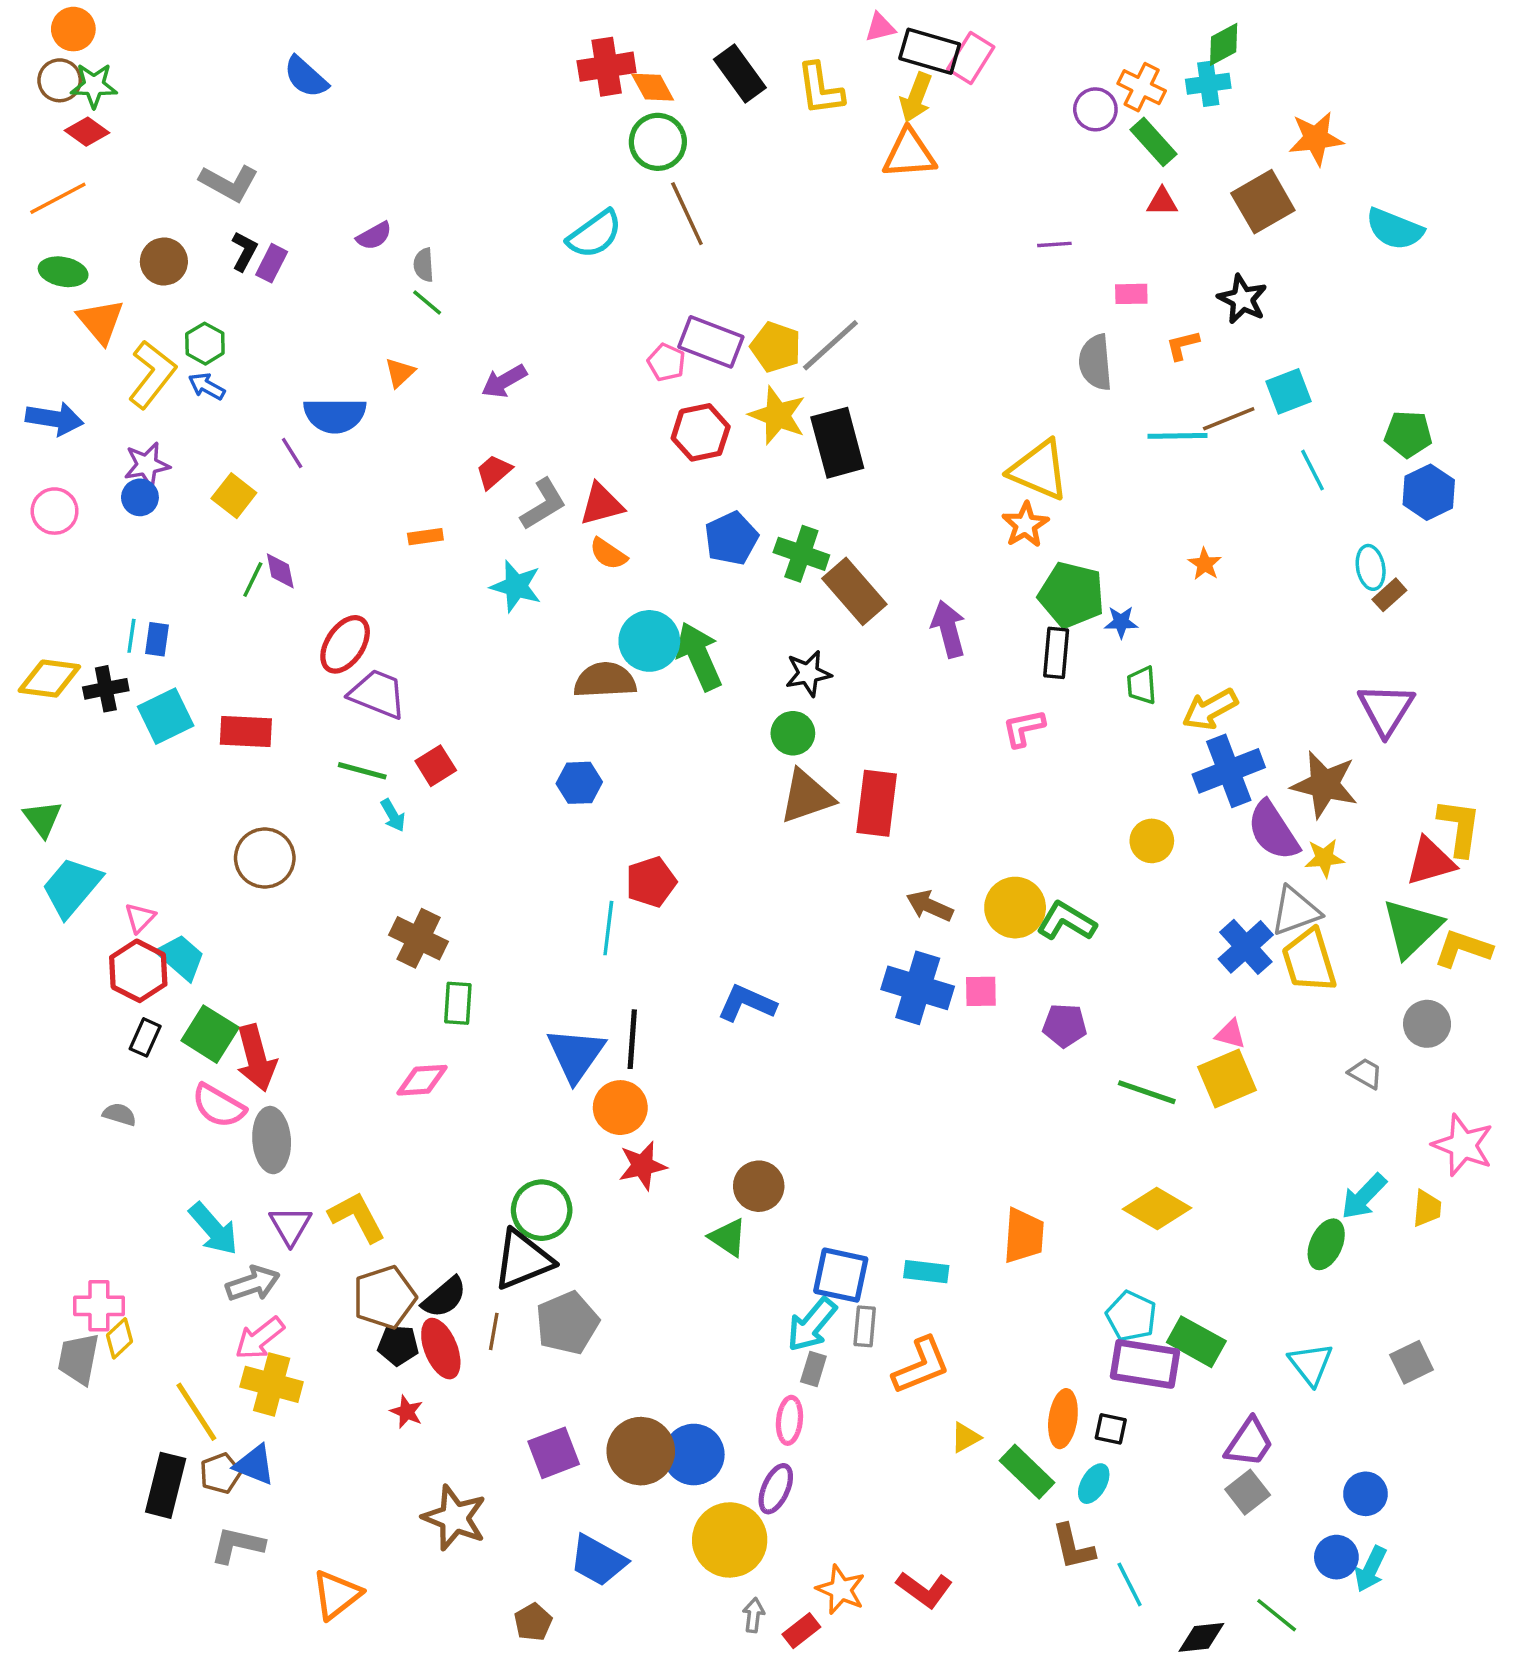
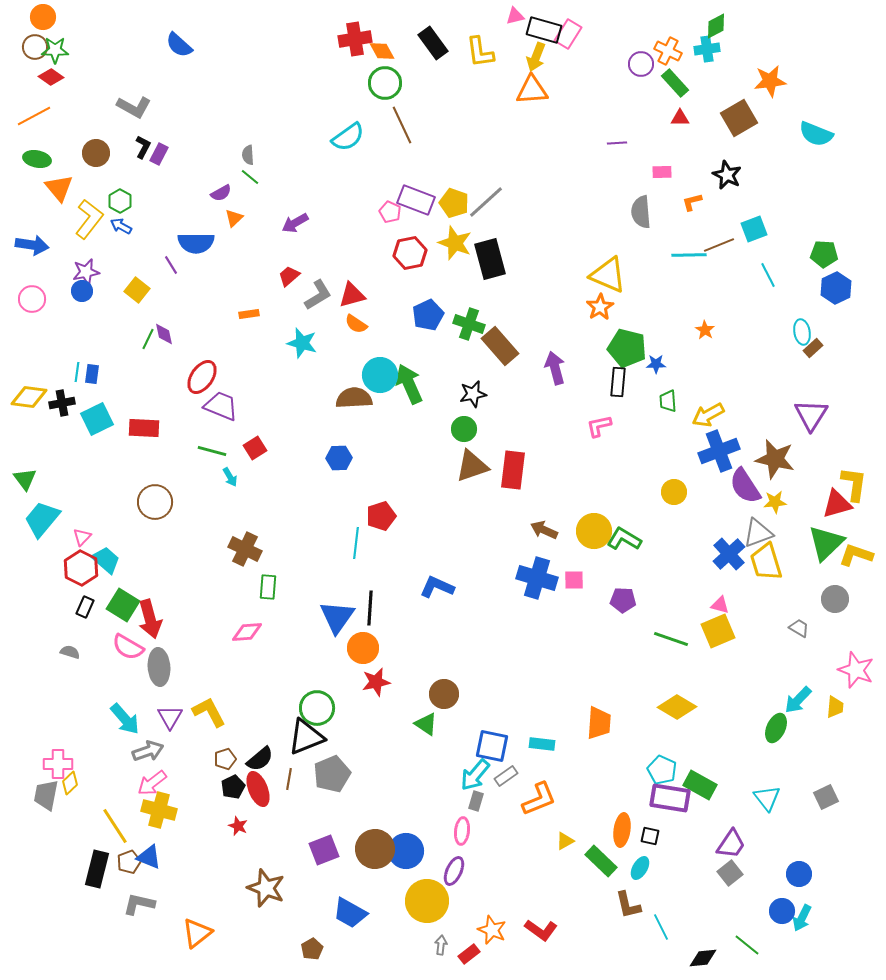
purple semicircle: (374, 236) -> (221, 193), moved
brown pentagon: (384, 1297) -> (225, 759), size x0.6
gray rectangle: (865, 1326) -> (506, 776), turned 50
black pentagon: (398, 1345) -> (233, 787), turned -30

